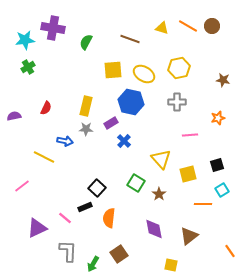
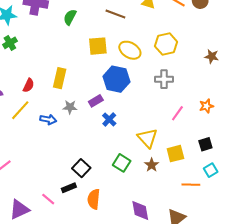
yellow rectangle: (86, 106) -> (60, 78), moved
orange star: (218, 118) -> (206, 106), moved
pink line: (190, 135) -> (177, 113), turned -49
yellow line: (44, 157) -> (20, 110), moved, turned -75
brown star: (159, 194) -> (152, 165), moved

